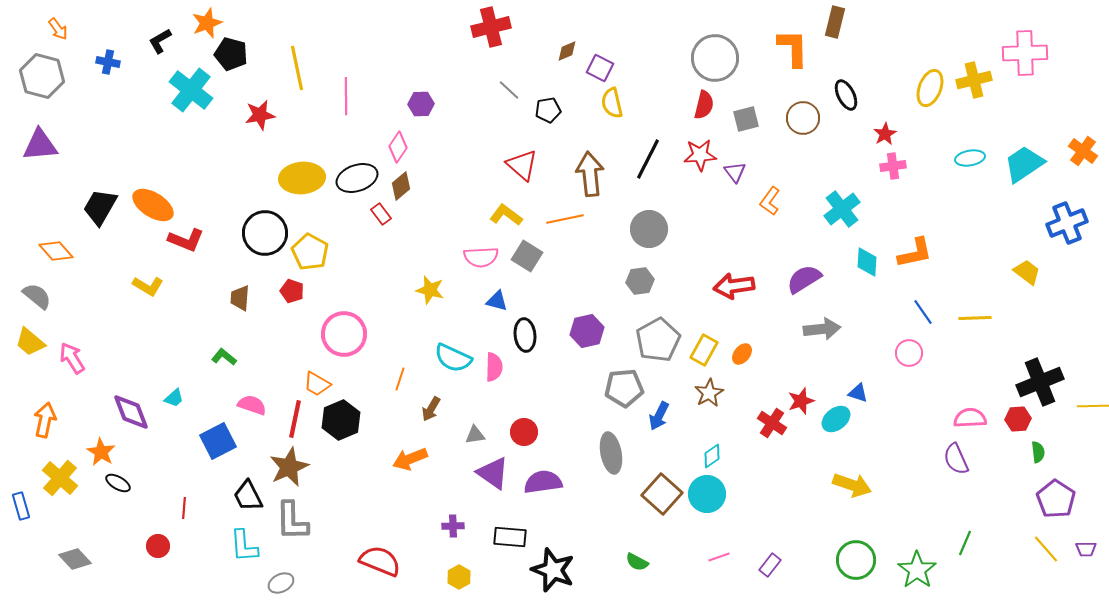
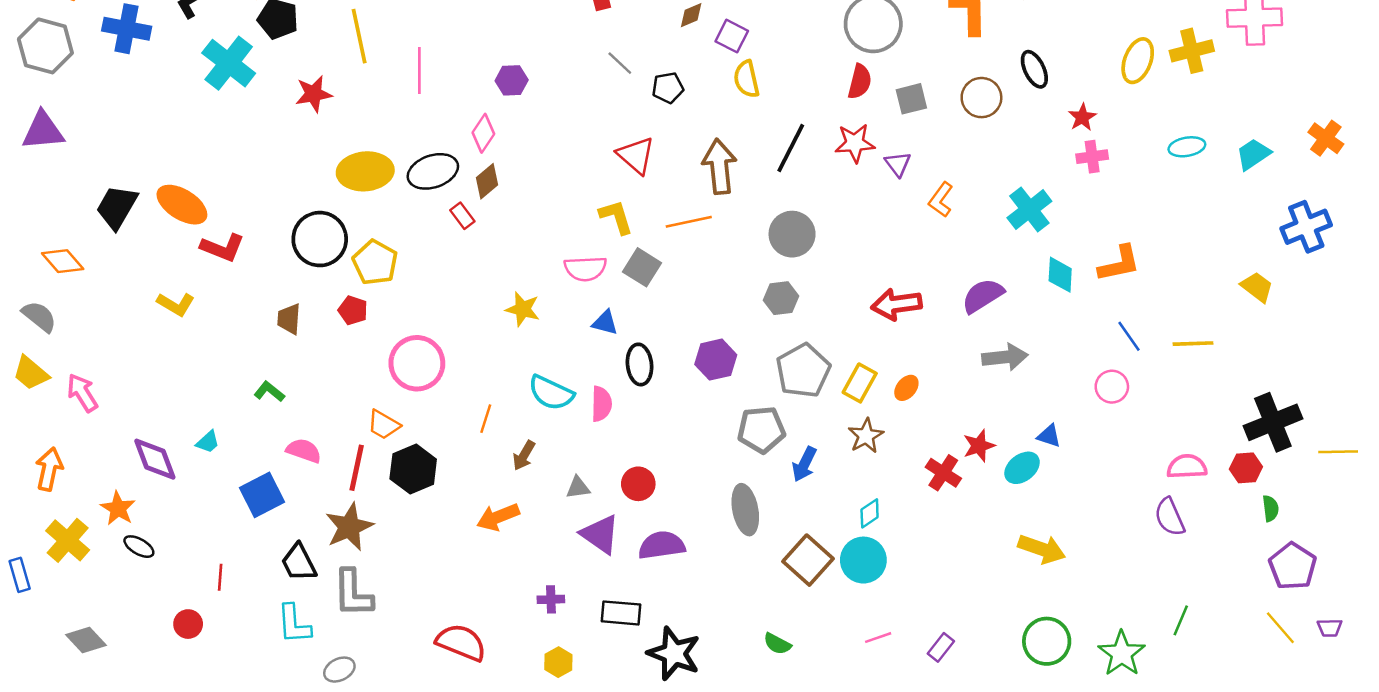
blue cross: (108, 62) -> (127, 29), size x1.6
cyan trapezoid: (1024, 164) -> (1253, 154), size x0.7
yellow L-shape: (506, 215) -> (616, 217), turned 36

